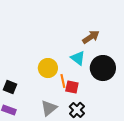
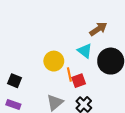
red square: (72, 87) -> (79, 81), turned -32

